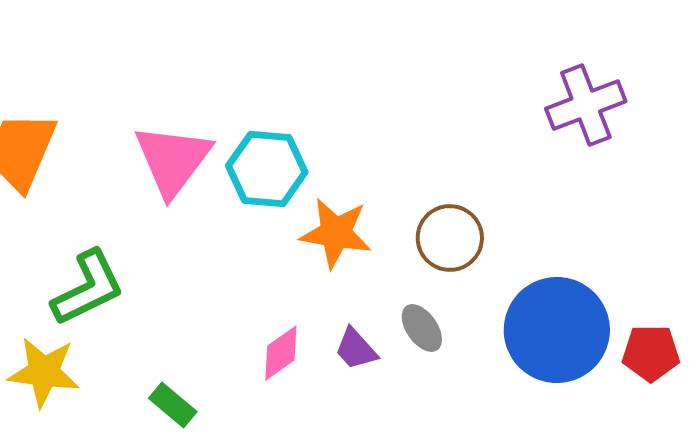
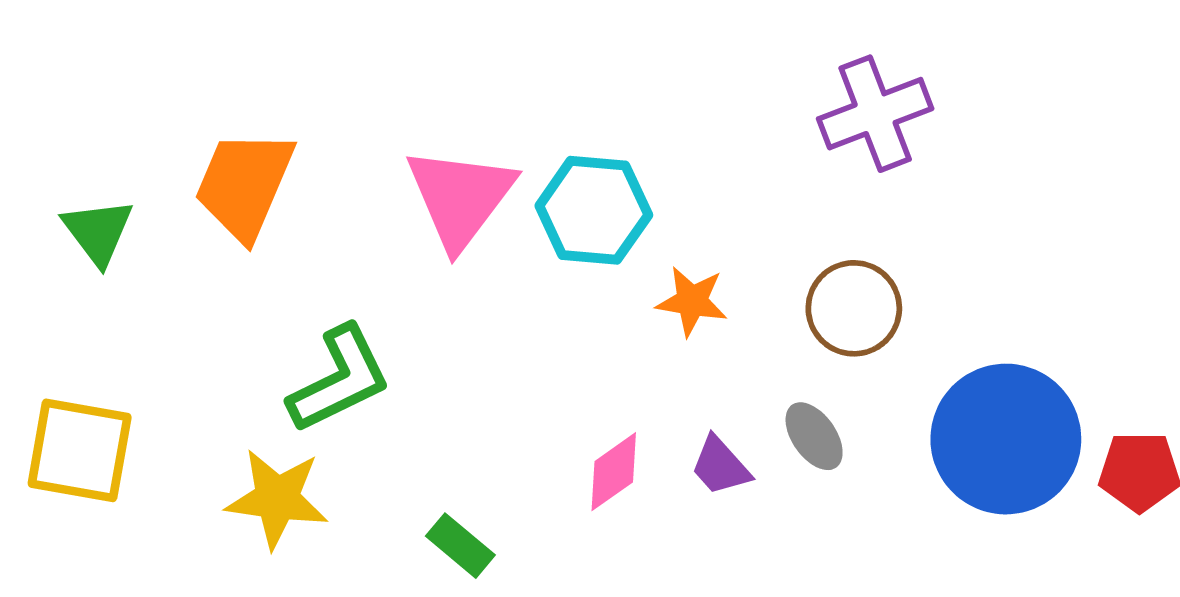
purple cross: (586, 105) -> (875, 114), moved
orange star: (336, 233) -> (692, 301), size x0.7

